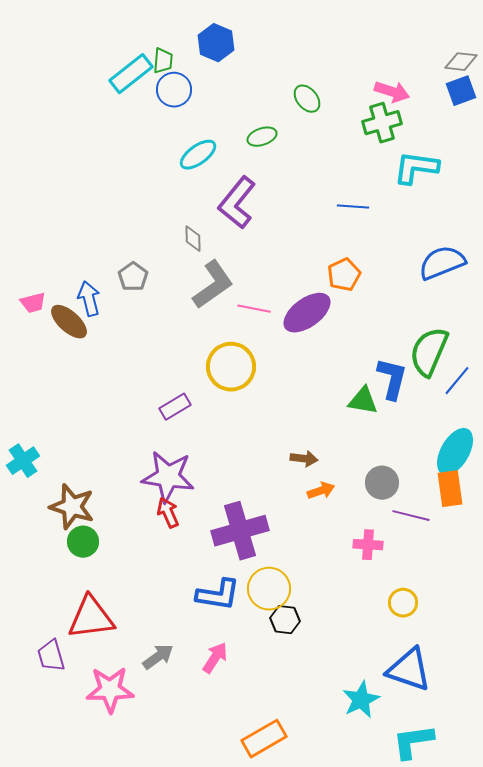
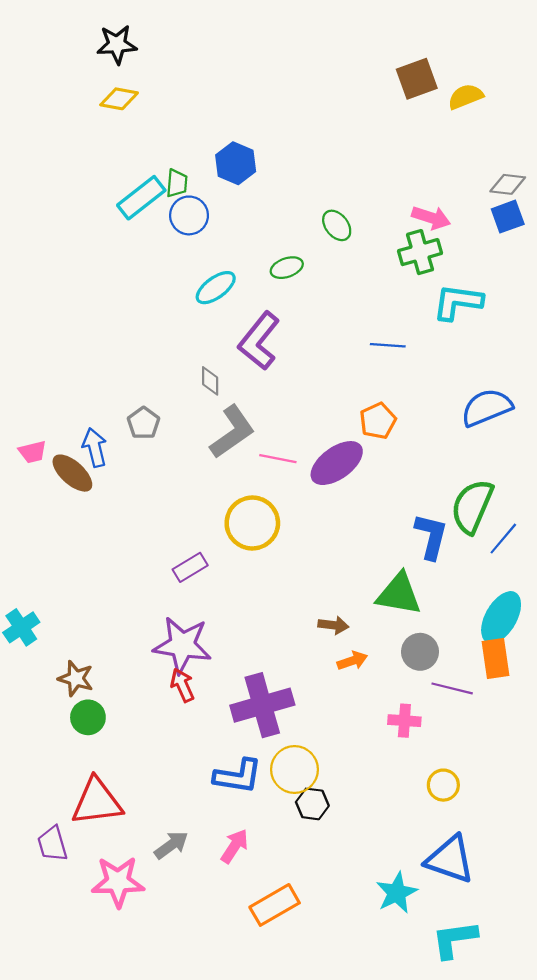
green triangle: (363, 401) -> (399, 594), moved, size x1.4
brown star: (72, 507) -> (76, 678), size x0.7
orange rectangle: (264, 739) -> (275, 905), moved

